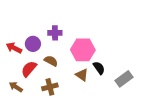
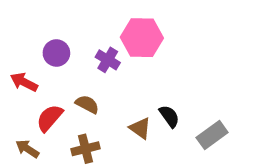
purple cross: (55, 33) -> (108, 60), moved, turned 32
purple circle: (33, 44) -> (56, 53), moved
pink hexagon: (83, 50) -> (142, 38), moved

